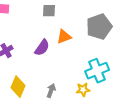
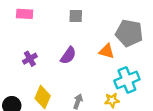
gray pentagon: (99, 27) -> (129, 33), turned 30
orange triangle: (64, 37) -> (107, 51), moved, turned 35

